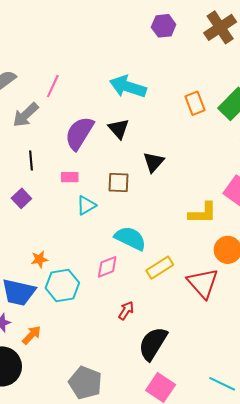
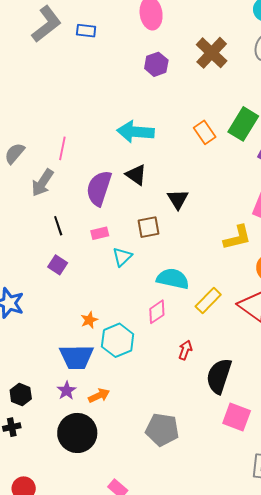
orange arrow: (32, 335) -> (99, 396), turned 35

